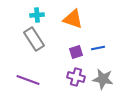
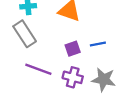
purple line: (28, 80) -> (38, 69), moved

